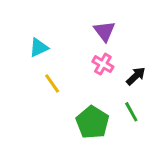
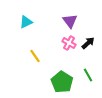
cyan triangle: (39, 48) -> (26, 22), moved
black arrow: (136, 76) -> (88, 43), moved

